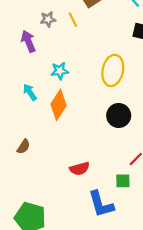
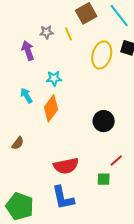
yellow ellipse: (113, 70) -> (102, 55), moved
red semicircle: (80, 169) -> (66, 166), size x1.4
blue L-shape: (101, 204) -> (63, 198), moved

